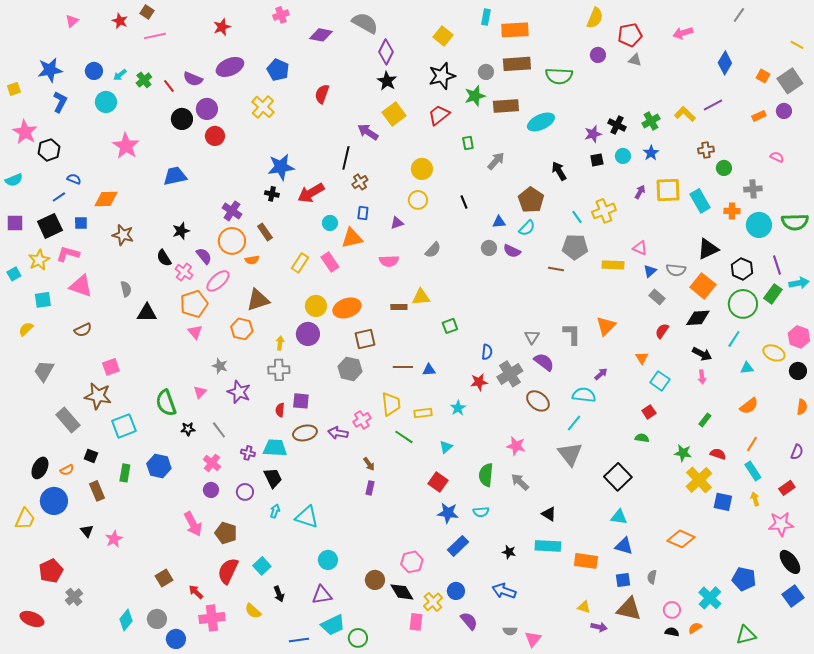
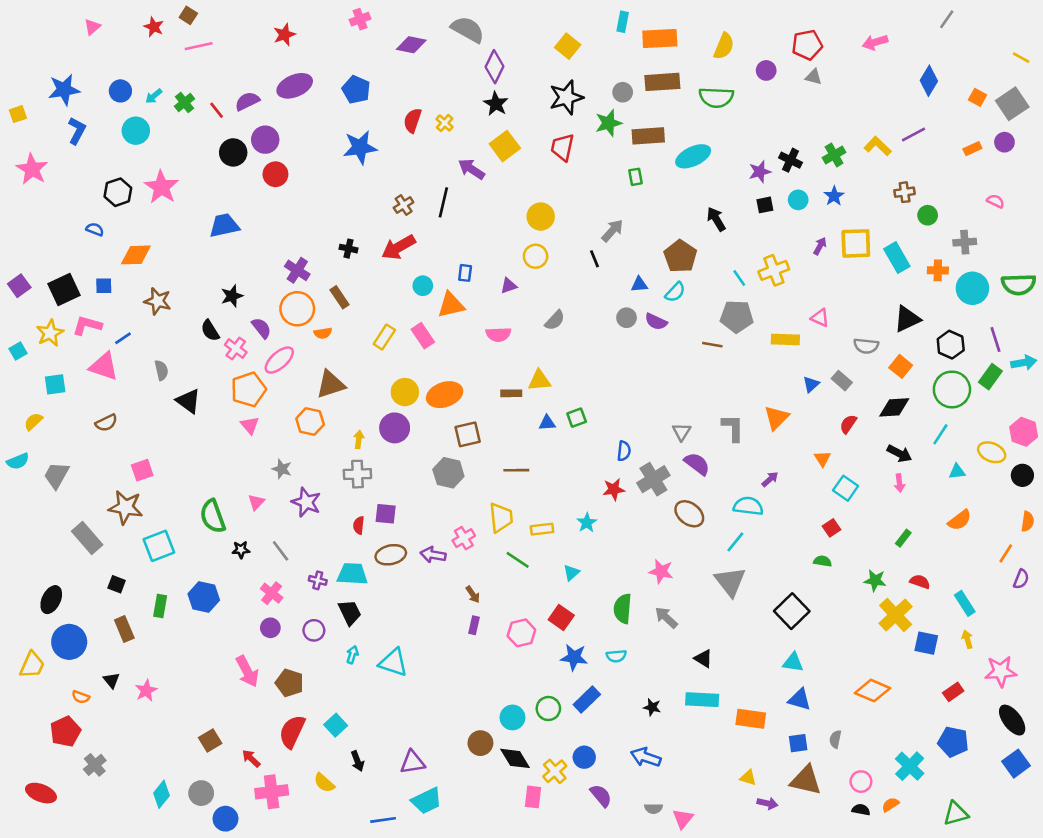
yellow semicircle: (595, 18) -> (724, 46), moved
purple semicircle: (193, 79) -> (247, 101), turned 132
yellow cross: (263, 107) -> (445, 123), moved, size x0.6
red trapezoid: (439, 115) -> (562, 147), turned -40
green rectangle: (468, 143) -> (635, 177), moved
black hexagon: (49, 150) -> (118, 192), moved
gray arrow: (496, 161) -> (612, 231), moved
blue star: (281, 167) -> (360, 147), moved
cyan semicircle: (14, 180) -> (18, 461), moved
brown cross: (360, 182) -> (404, 205), moved
blue line: (59, 197) -> (123, 338), moved
purple square: (15, 223) -> (19, 286), turned -36
blue triangle: (650, 271) -> (811, 384), moved
orange square: (703, 286) -> (901, 366), size x0.7
black triangle: (147, 313) -> (188, 401), turned 35
blue triangle: (429, 370) -> (547, 423), moved
orange line: (752, 444) -> (1006, 553), moved
orange semicircle: (67, 470) -> (81, 697), moved, turned 48
red rectangle: (787, 488) -> (953, 692), moved
cyan circle: (328, 560) -> (512, 717), moved
pink hexagon: (412, 562) -> (521, 633), moved
green circle: (358, 638) -> (548, 708), moved

